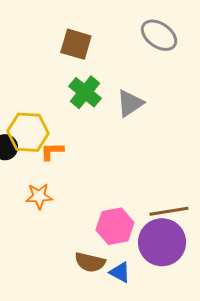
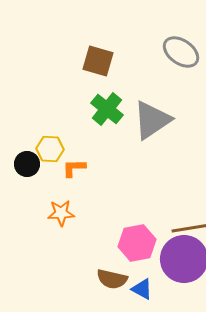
gray triangle: (130, 103) -> (152, 120), size x1.4
yellow hexagon: (28, 132) -> (50, 149), size x0.7

